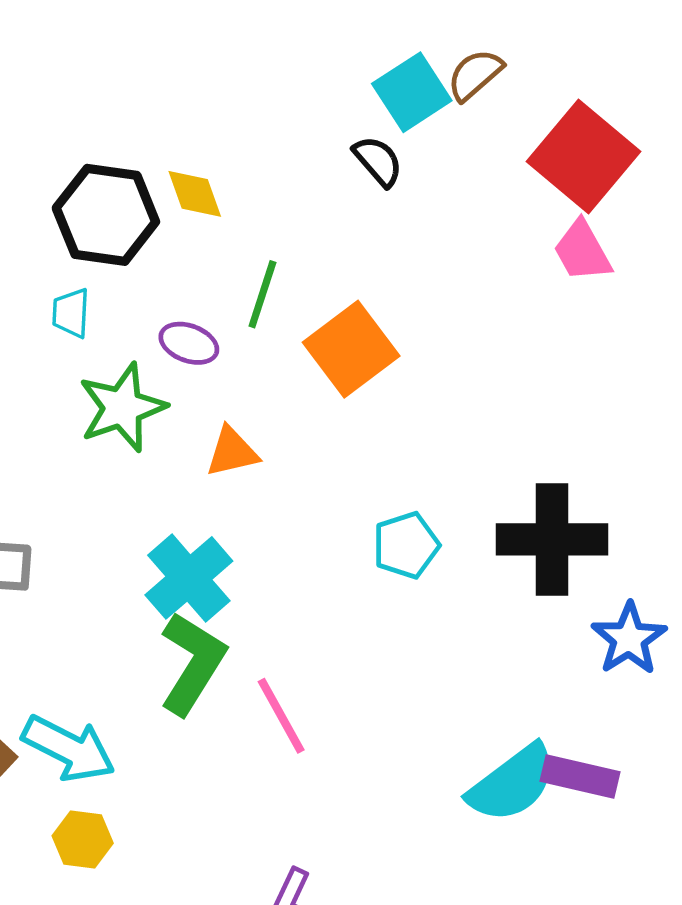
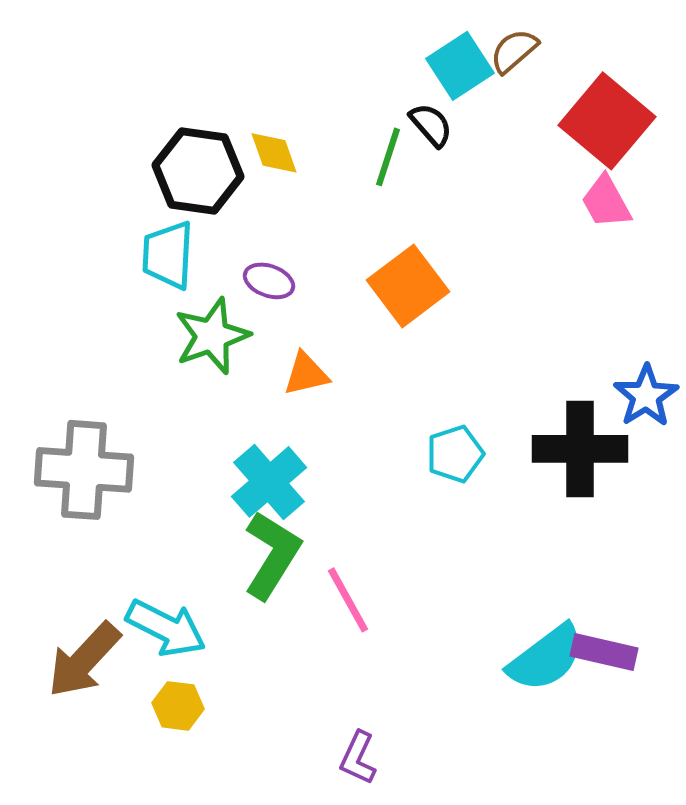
green line: (262, 294) -> (388, 157), moved
cyan trapezoid: (71, 313) -> (168, 255), size x1.6
blue star: (629, 639) -> (646, 396), moved

